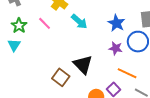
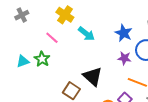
green star: (19, 26) -> (42, 59), moved
cyan triangle: (14, 45) -> (23, 61), turned 40

